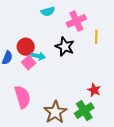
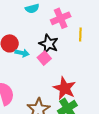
pink square: (29, 63) -> (44, 58), moved
red star: (94, 90) -> (65, 88), moved, size x1.6

